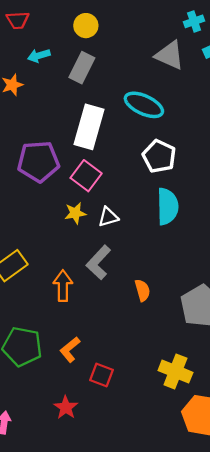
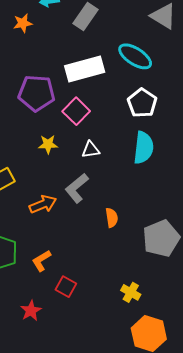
white rectangle: (89, 127) -> (85, 69), turned 51
yellow star: (75, 213) -> (48, 144), moved
orange arrow: (63, 286) -> (43, 204), turned 60
yellow cross: (175, 371) -> (131, 292), size x0.7

